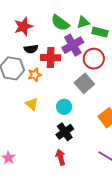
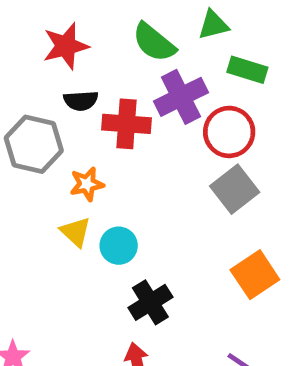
green triangle: (83, 22) -> (213, 25), moved
orange star: (35, 75) -> (87, 184), moved
gray square: (84, 83) -> (235, 189), moved
cyan circle: (64, 107) -> (119, 246), moved

